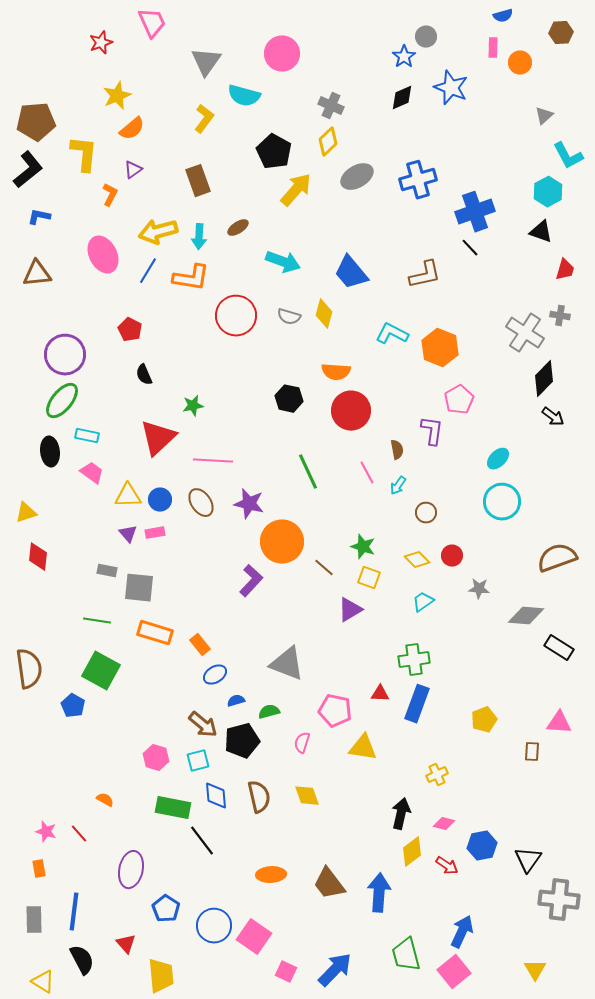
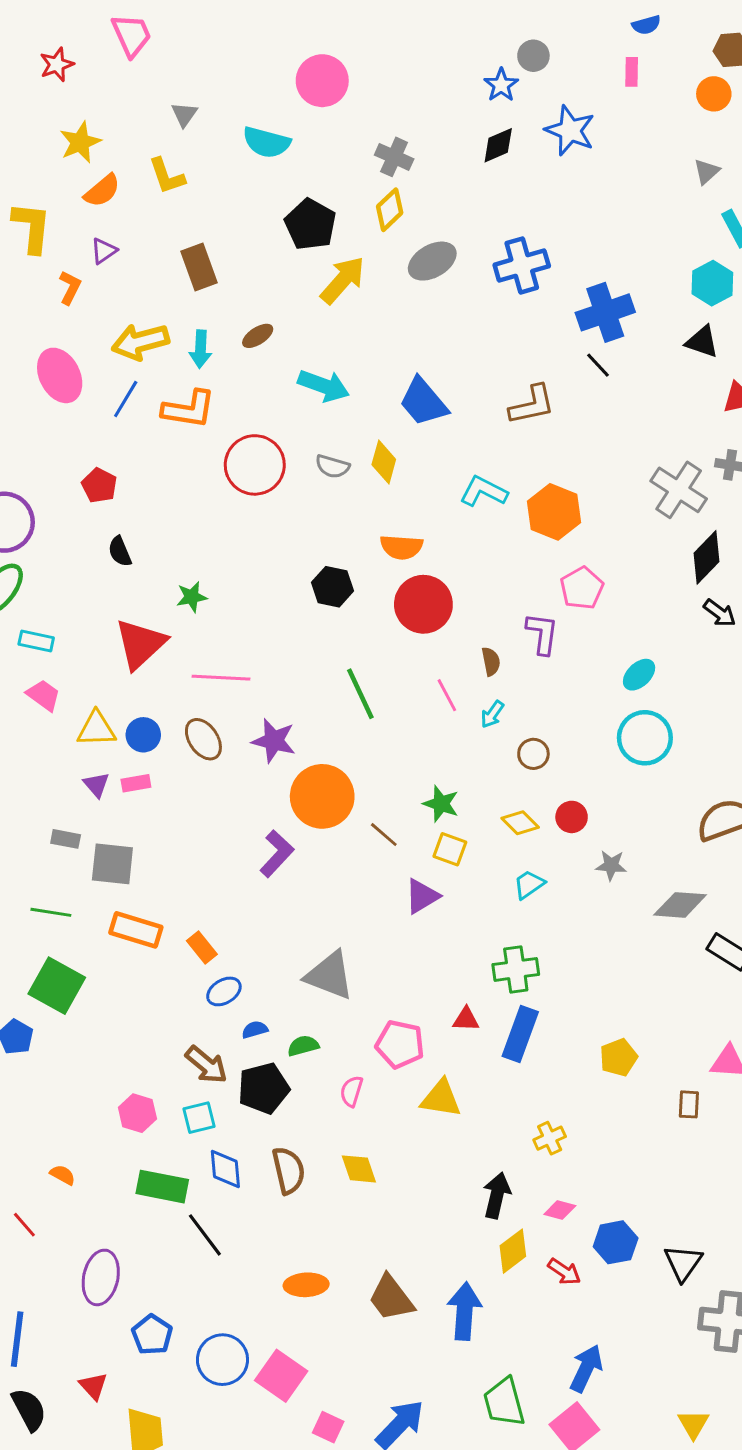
gray triangle: (206, 62) -> (184, 114), moved, size x0.6
orange circle: (520, 63) -> (714, 94), moved
yellow L-shape: (204, 119) -> (167, 176), moved, turned 124

